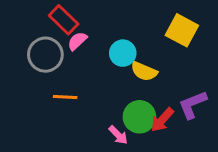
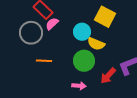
yellow square: (182, 30) -> (105, 17), moved
green circle: (139, 117) -> (84, 61), moved
pink arrow: (118, 135) -> (79, 86), turned -40

